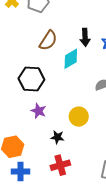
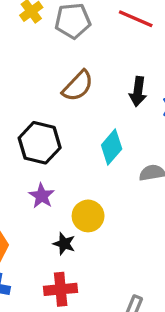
cyan diamond: (71, 59) -> (112, 147), moved, turned -30
yellow circle: (79, 117) -> (88, 216), moved

